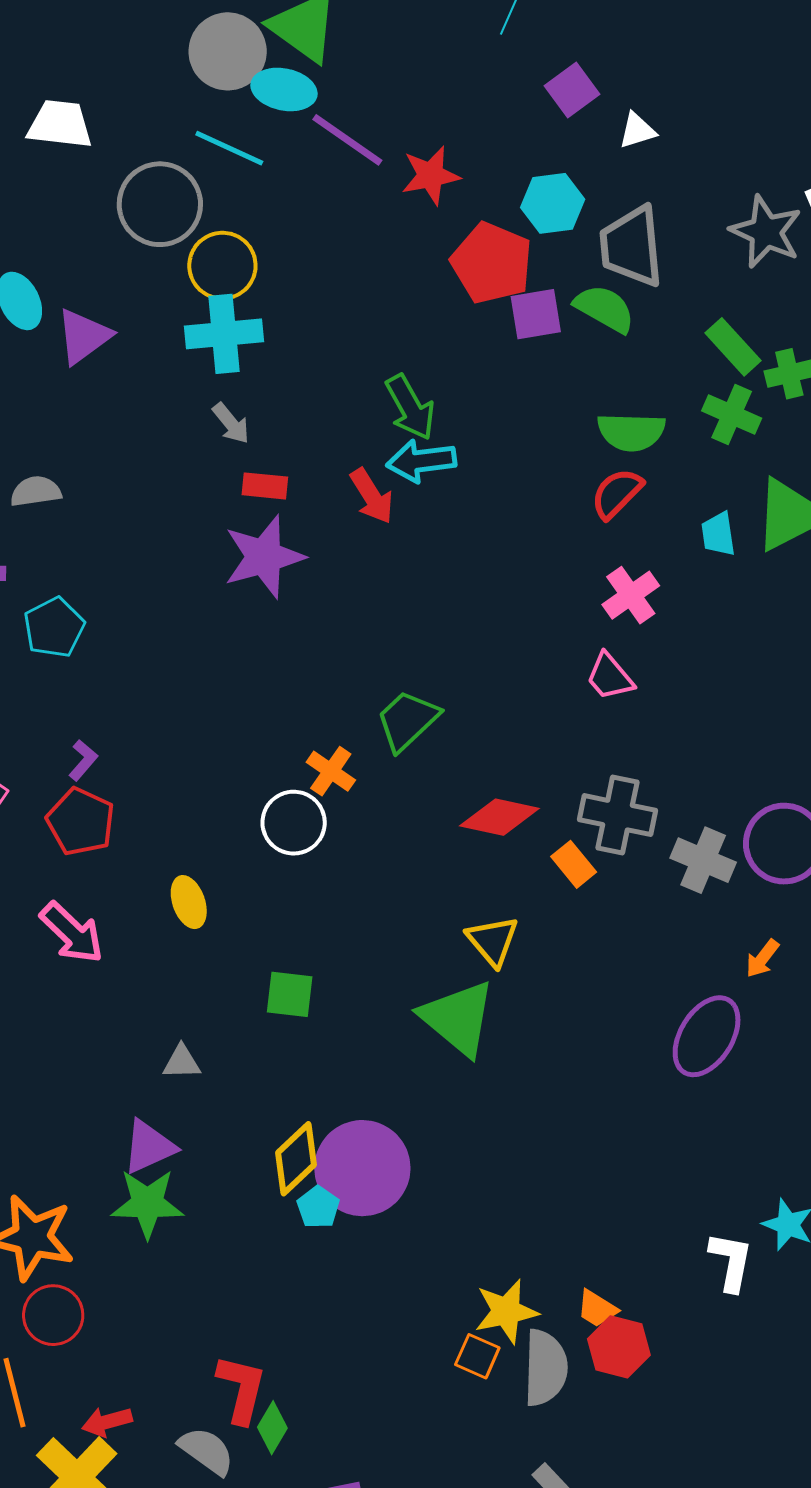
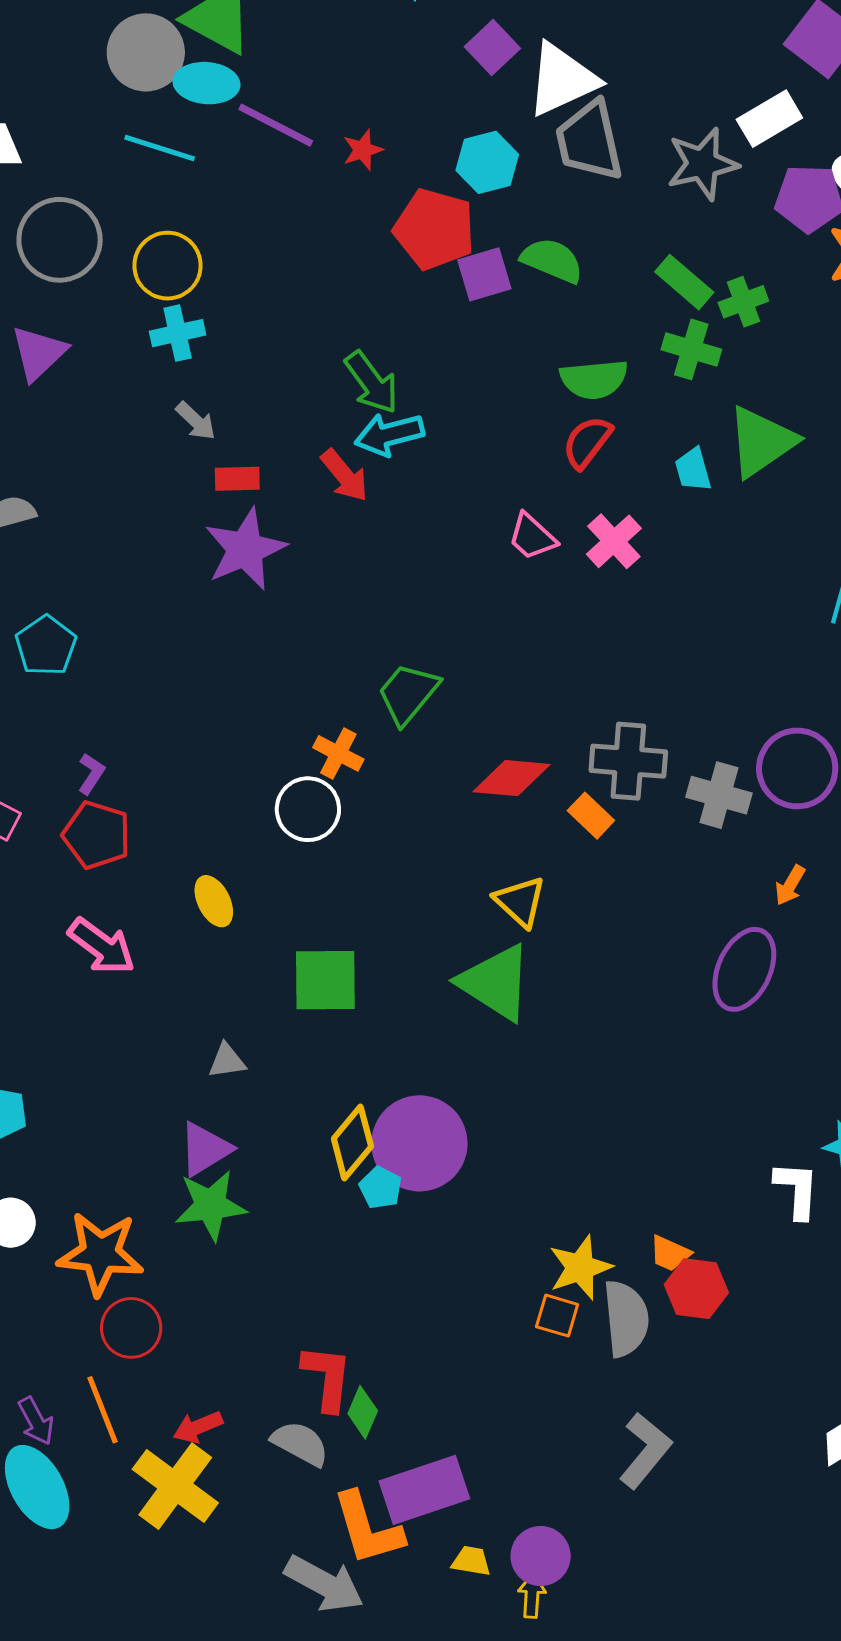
white triangle: (637, 131) -> (562, 80), size x2.0
red star: (431, 175) -> (363, 150), size x0.7
gray circle: (160, 204) -> (60, 240), moved
gray star: (766, 232) -> (702, 164), turned -30
gray trapezoid: (632, 246) -> (589, 141), moved
cyan cross: (224, 334) -> (178, 333), size x0.7
pink trapezoid: (610, 677) -> (532, 537), moved
green square: (290, 994) -> (325, 980), size x1.4

